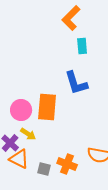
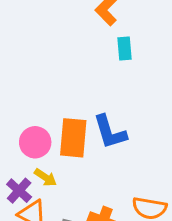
blue L-shape: (76, 83) -> (110, 132), moved

